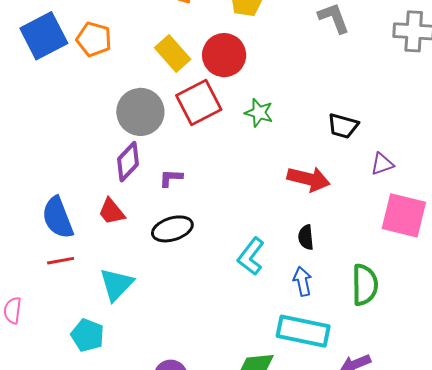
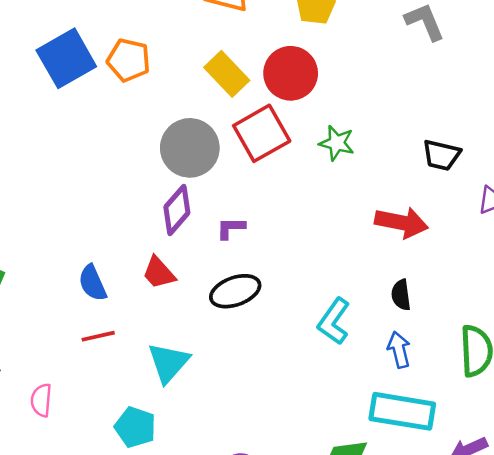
blue semicircle: (58, 218) -> (93, 283), size x0.7

